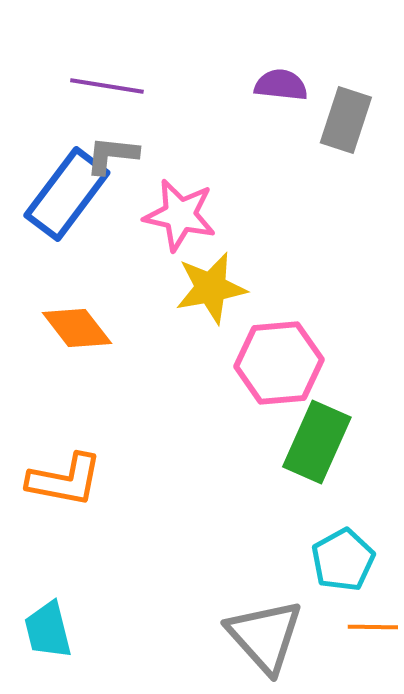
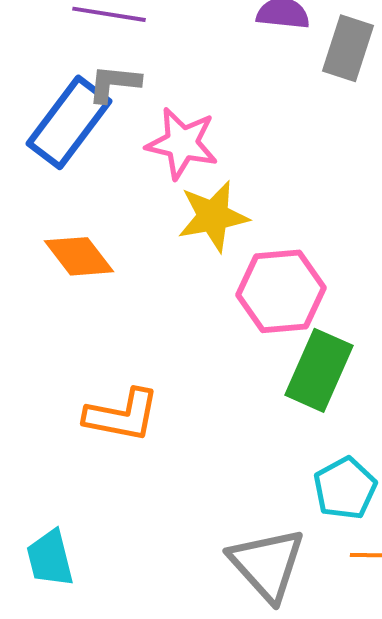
orange L-shape: (65, 480) -> (122, 415), moved

